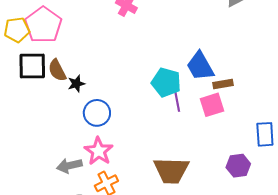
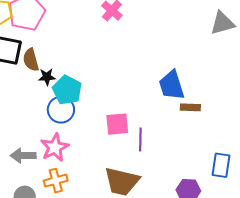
cyan pentagon: (166, 82) -> (67, 90), moved
purple line: (177, 100) -> (140, 139), moved
pink square: (212, 105) -> (117, 124), moved

